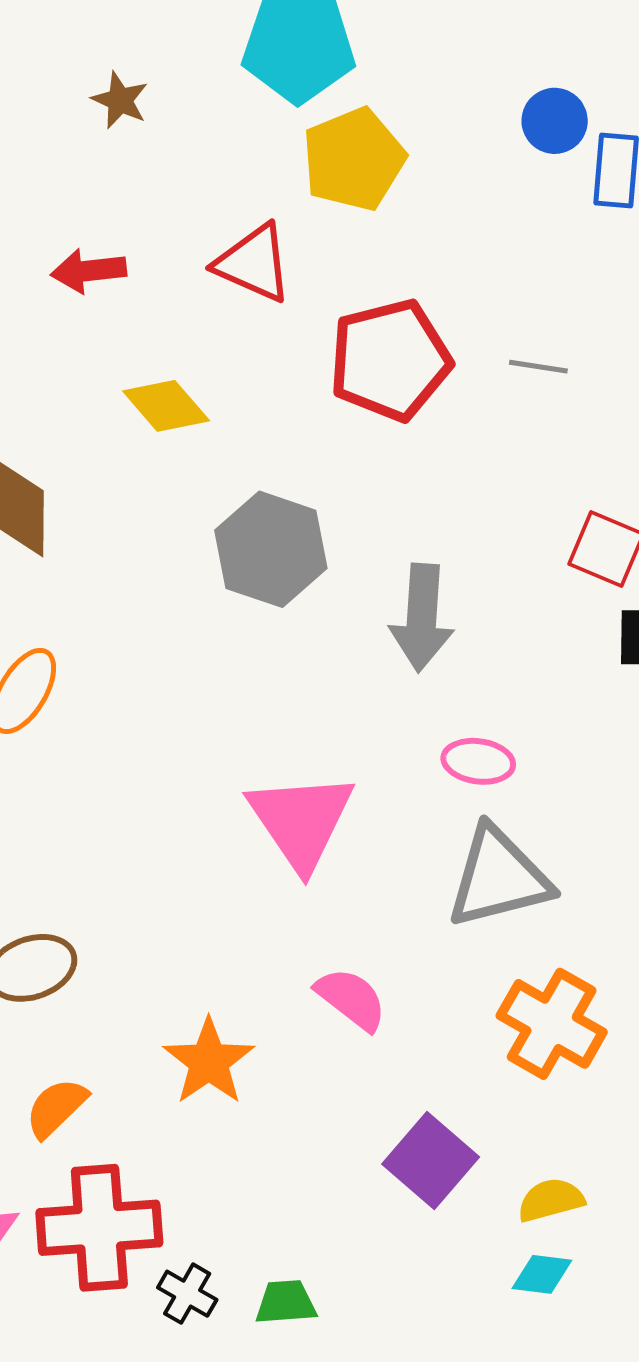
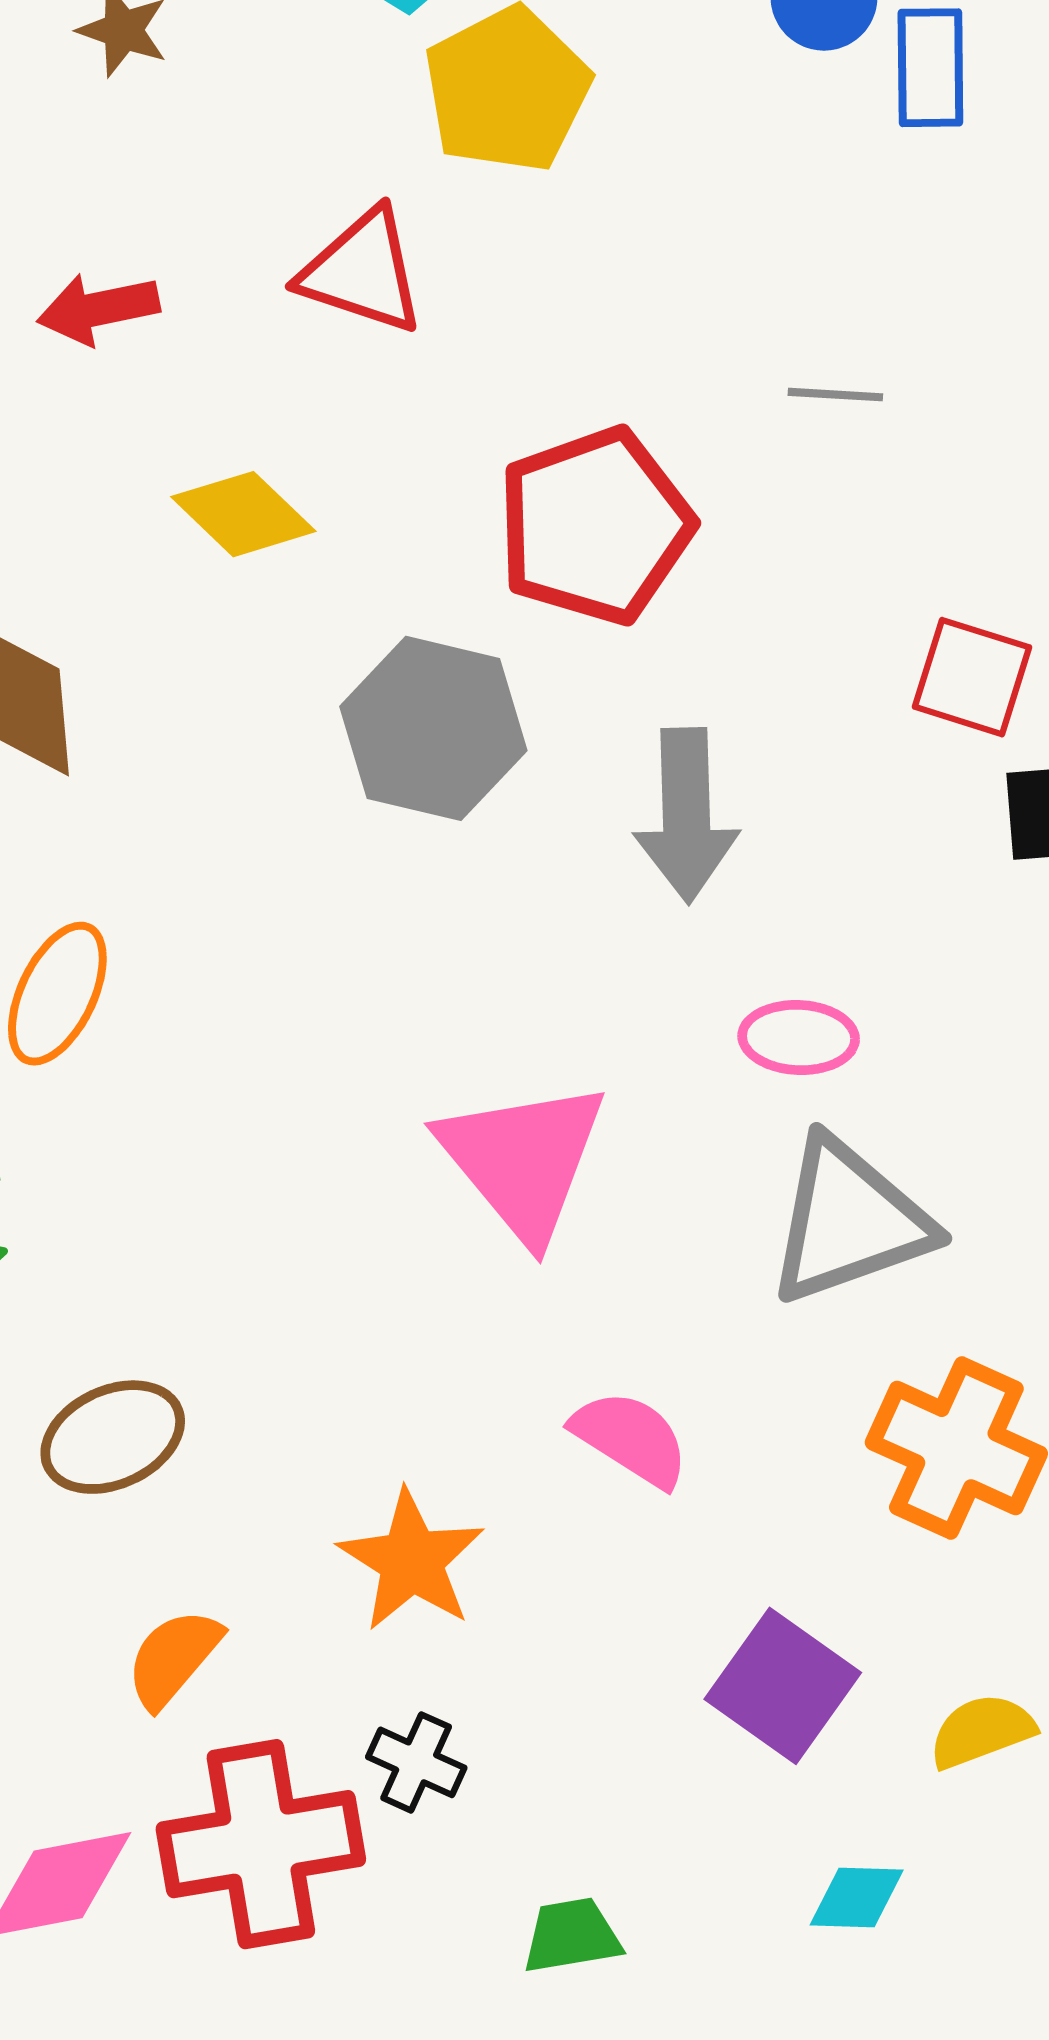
red pentagon: (390, 360) -> (595, 526), moved
cyan diamond: (542, 1274) -> (857, 1897), moved
black cross: (187, 1294) -> (416, 1762), moved

